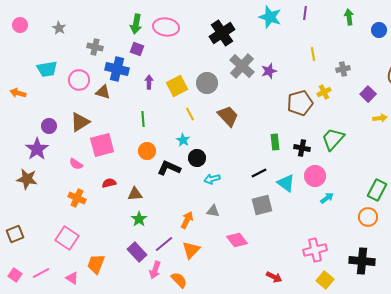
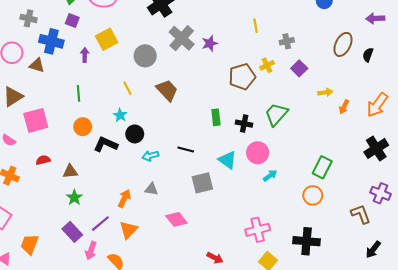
yellow square: (177, 86) -> (107, 39), moved
purple square: (368, 94) -> (299, 68), moved
black line: (259, 173) -> (186, 150), moved, turned 42

